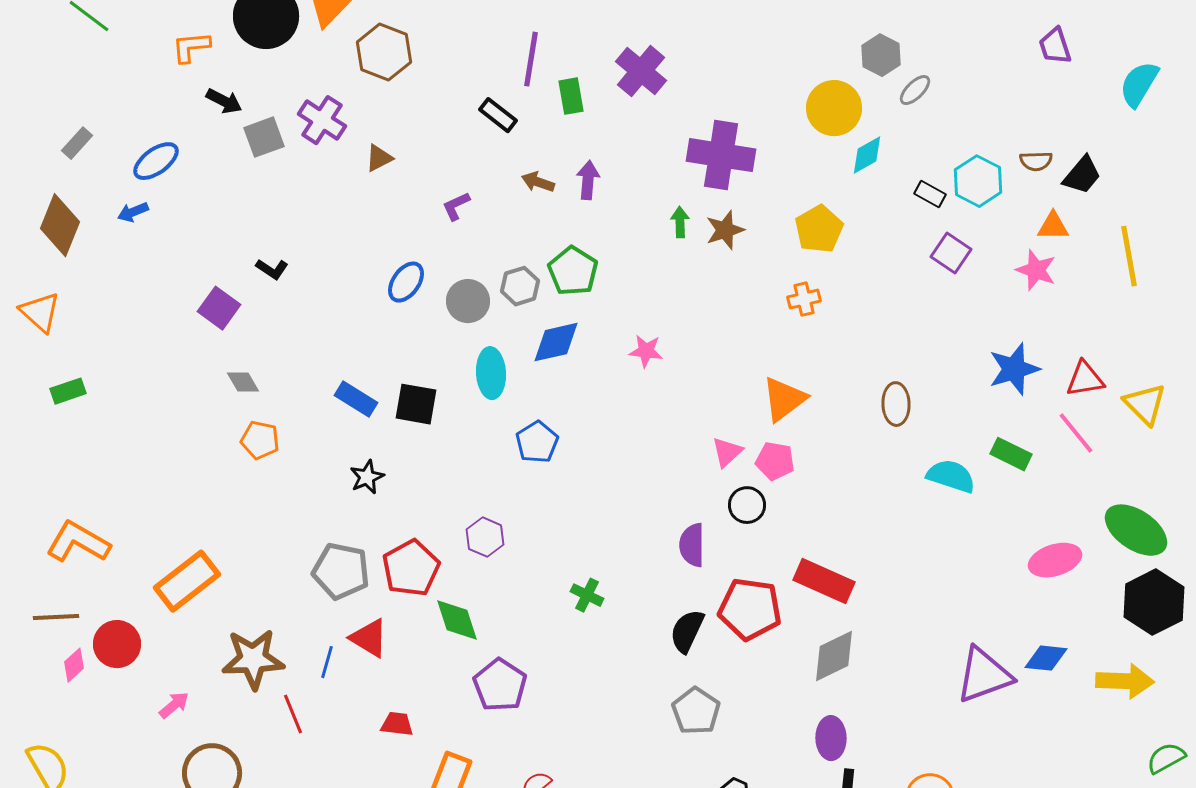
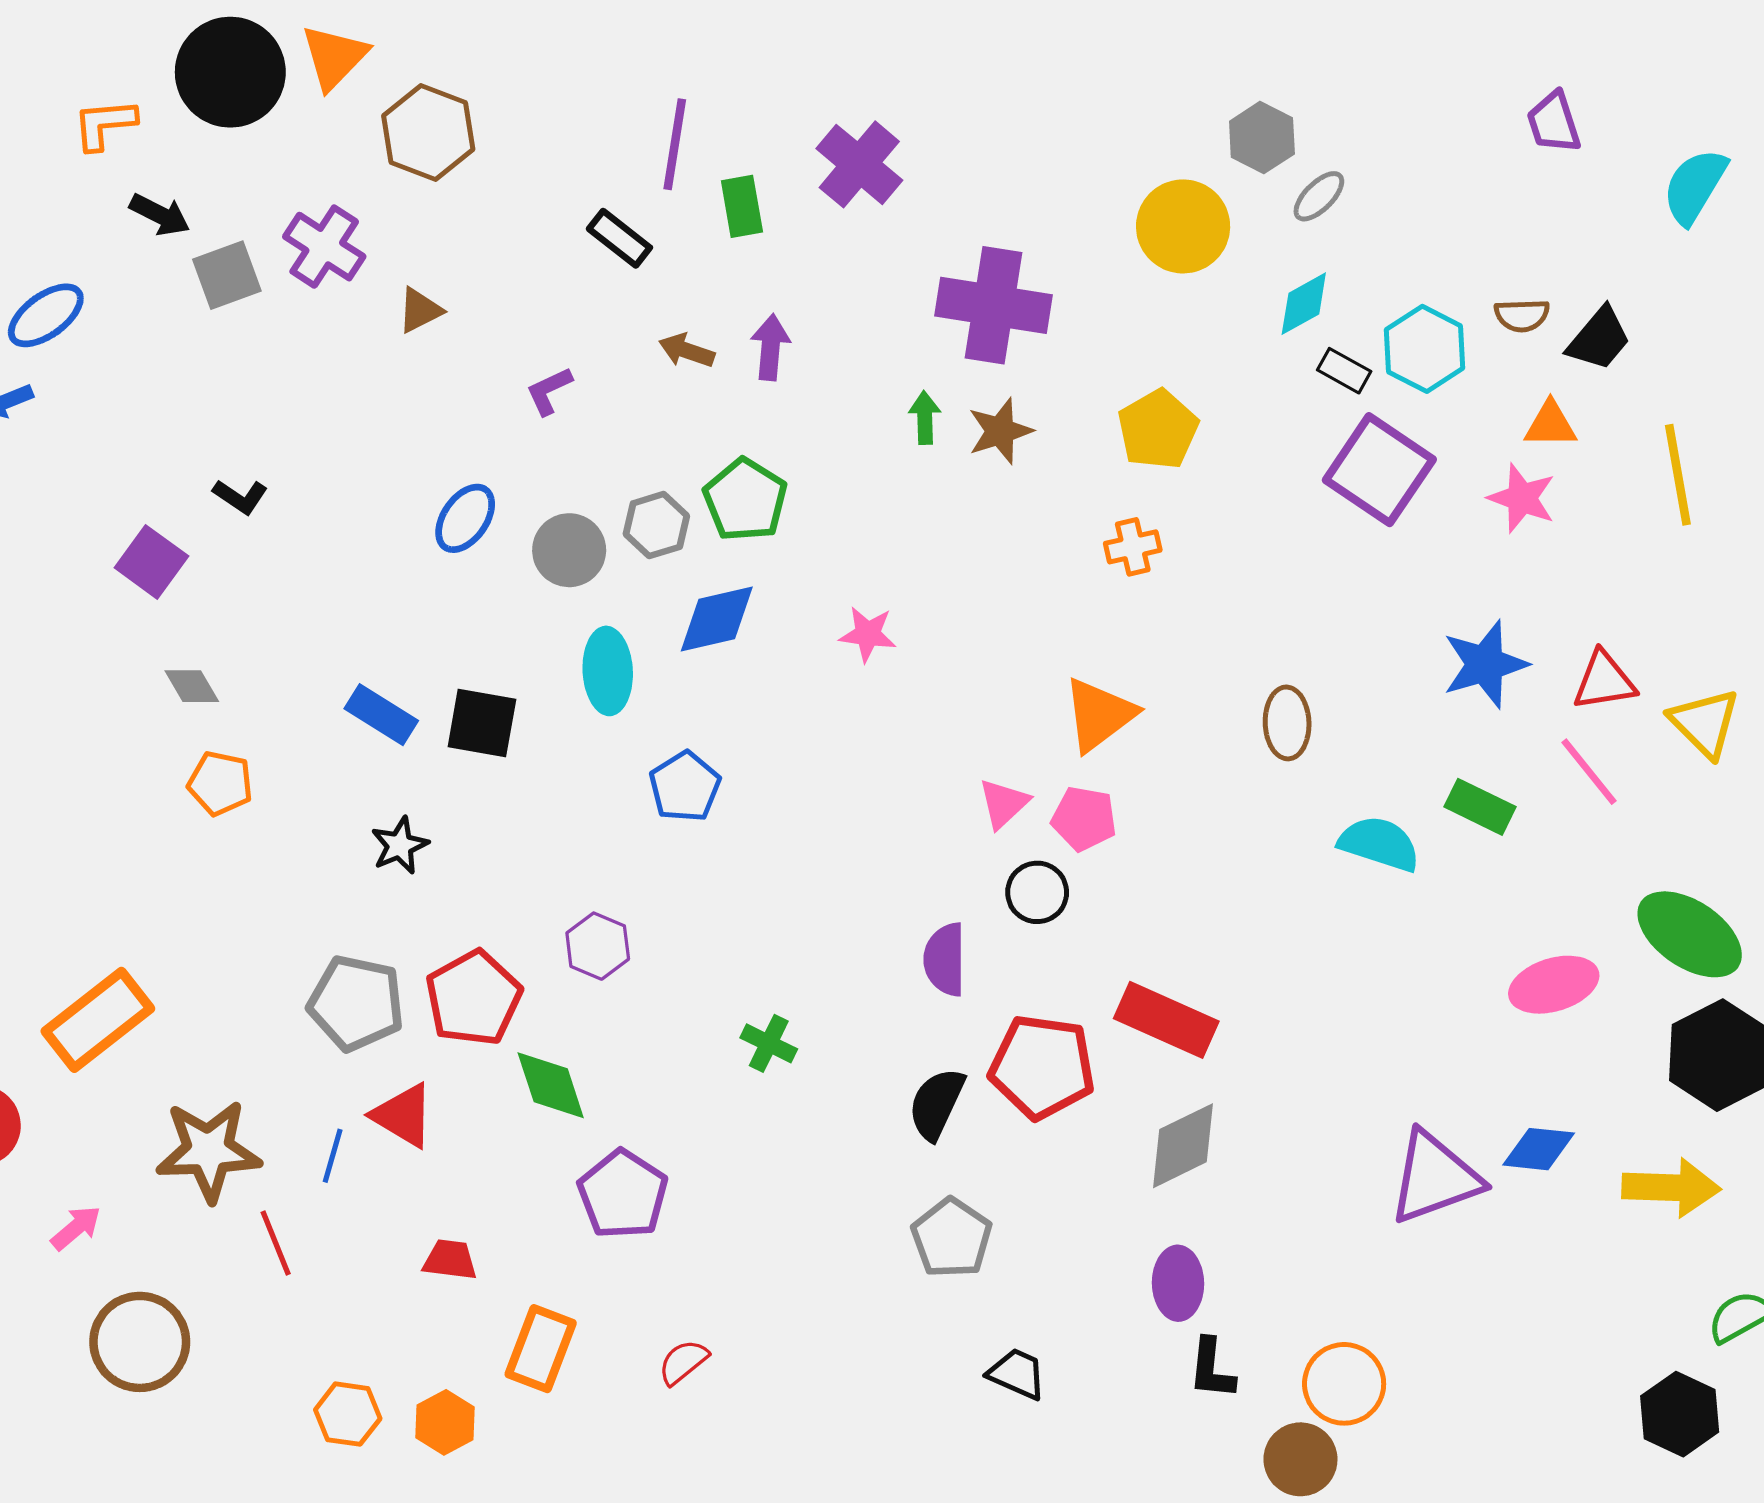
cyan diamond: (867, 155) -> (1304, 304), moved
purple square: (951, 253) -> (1379, 470), size x1.6

